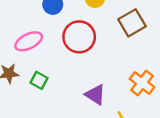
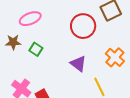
red circle: (79, 37) -> (83, 26), moved

